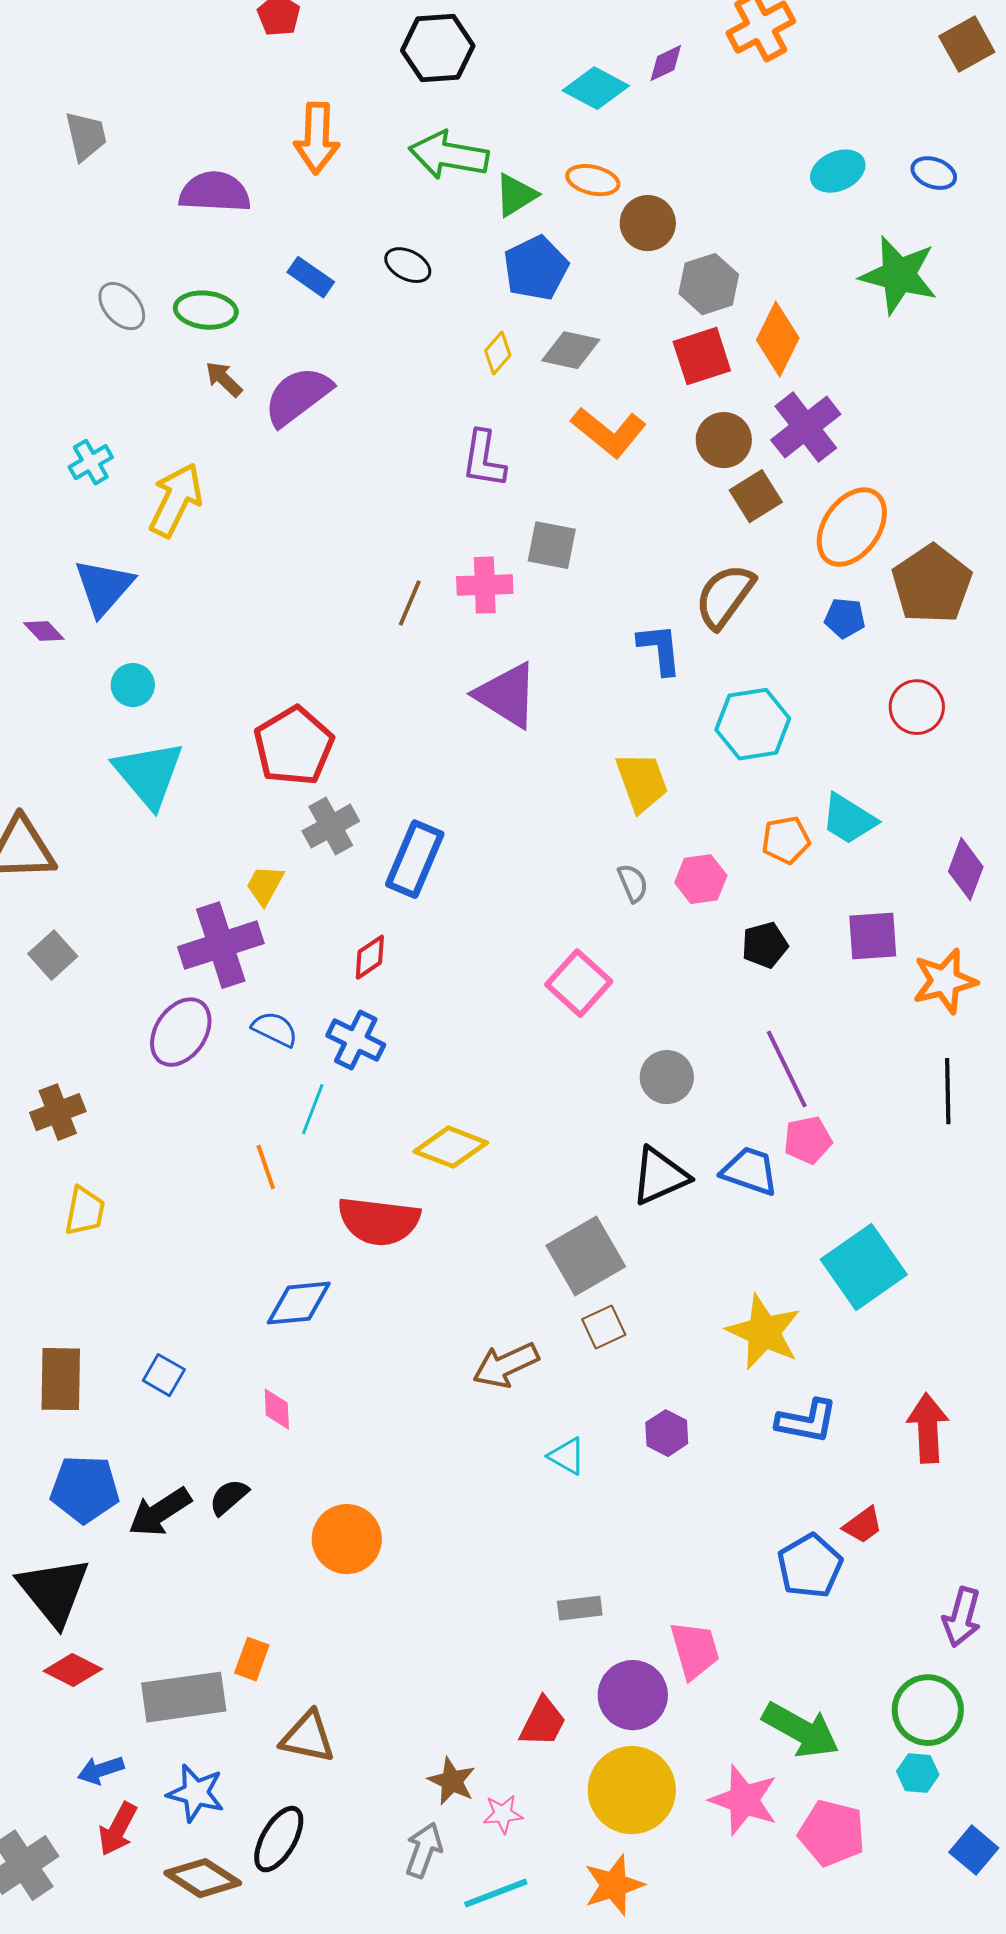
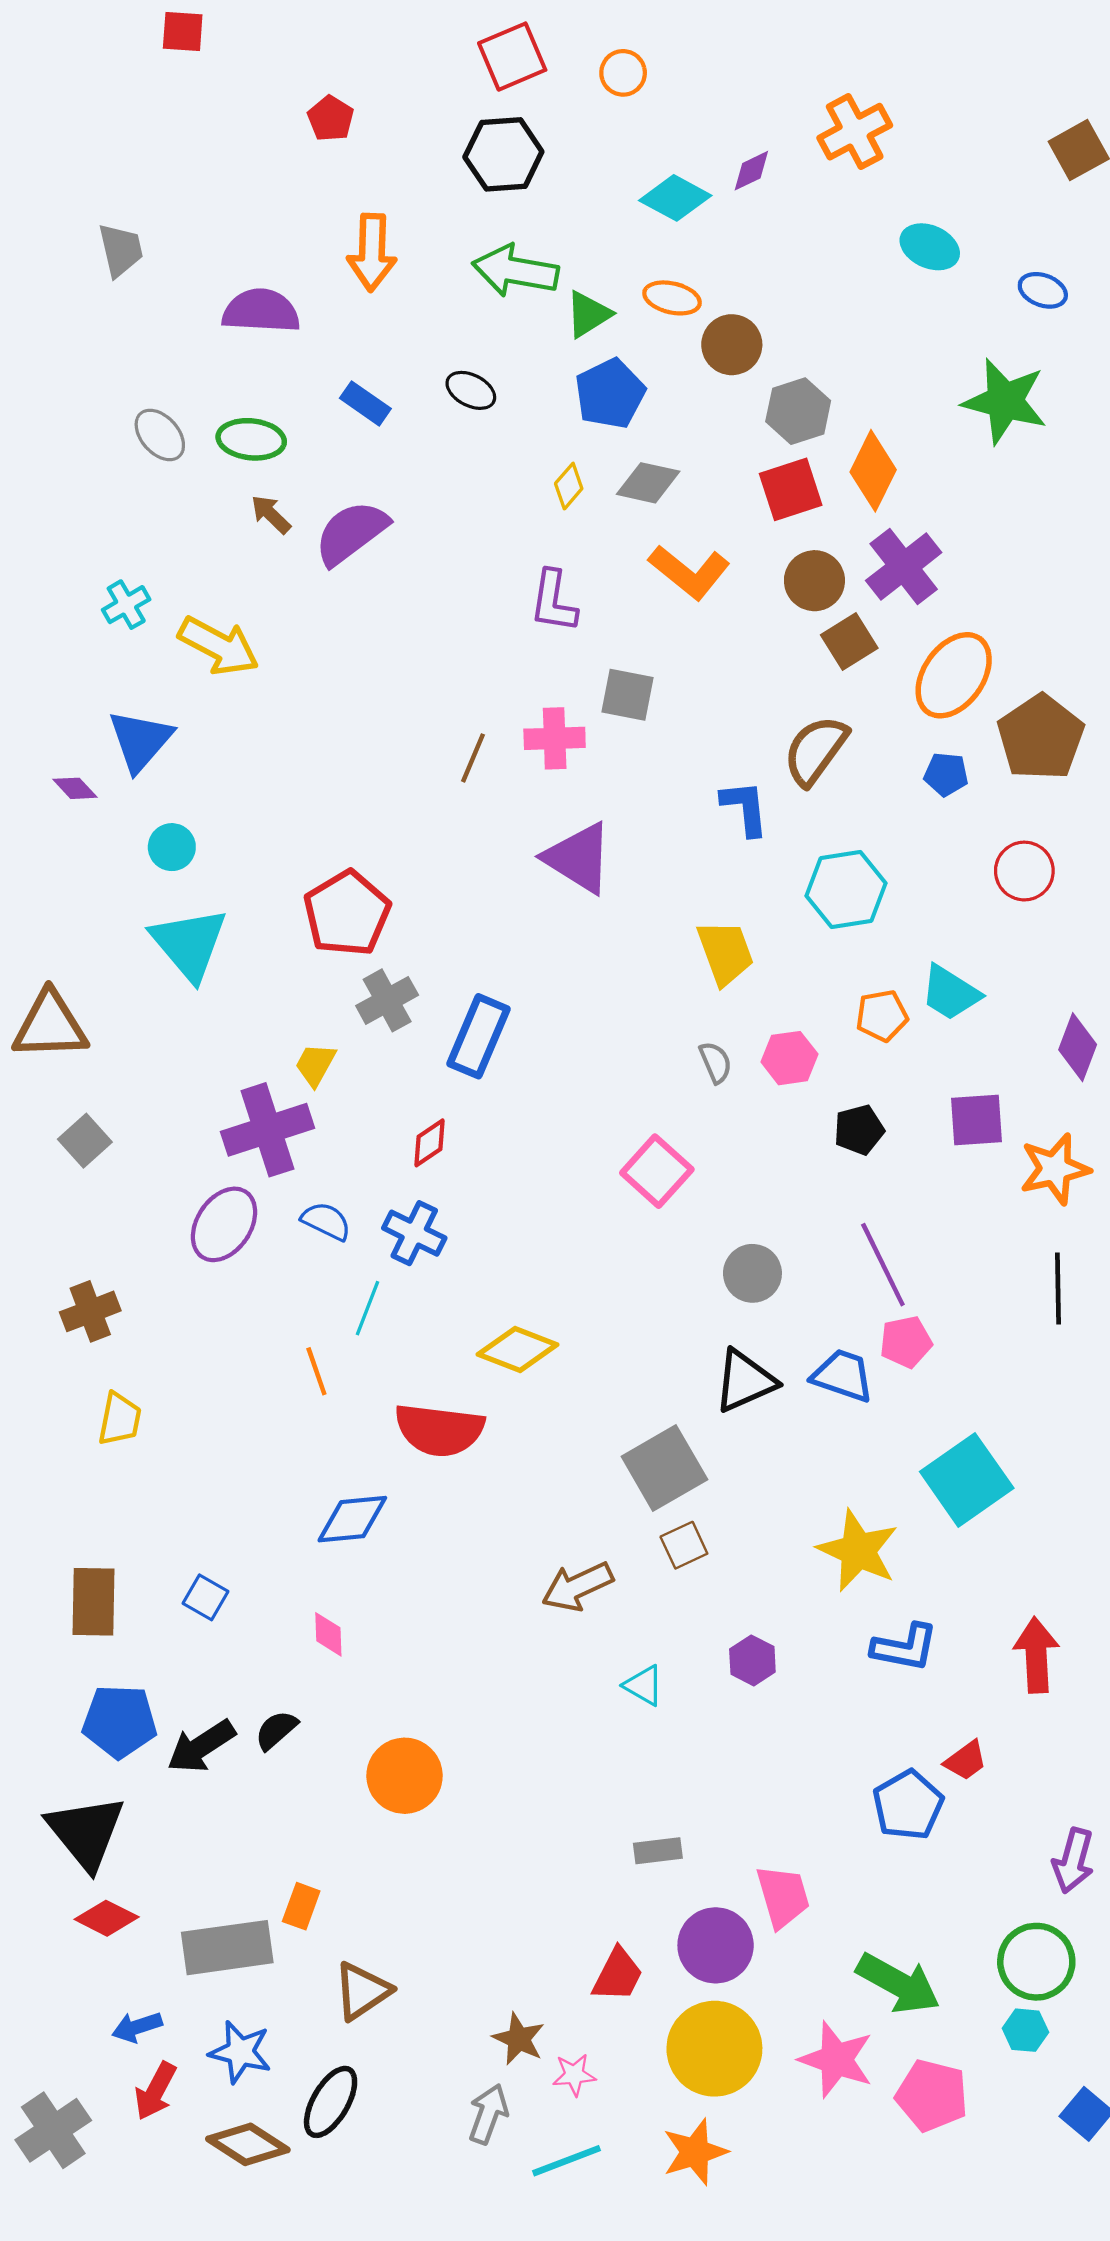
cyan ellipse: (838, 171) -> (930, 247), moved, turned 48
yellow arrow: (176, 500) -> (219, 646), turned 92
brown triangle: (308, 1737) -> (362, 1991), turned -46

